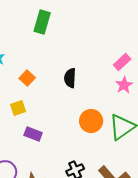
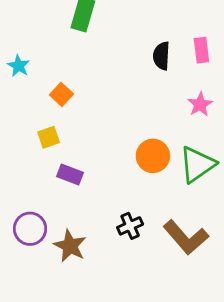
pink rectangle: (122, 62) -> (201, 50), moved, turned -54
black semicircle: (70, 78) -> (161, 56), moved

